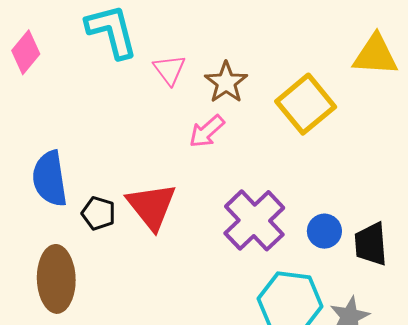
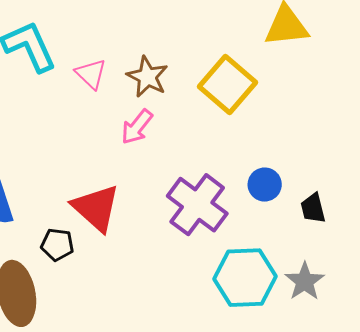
black pentagon: (98, 213) -> (57, 245), moved
blue circle: (324, 231) -> (265, 185), moved
black trapezoid: (371, 244) -> (313, 208), size x0.7

